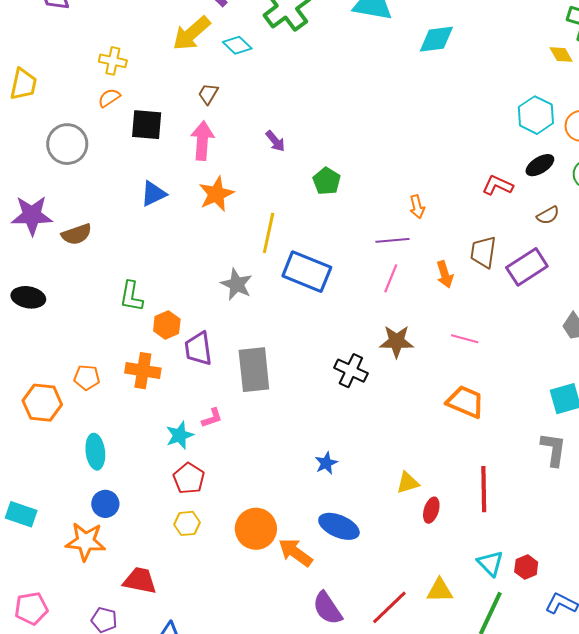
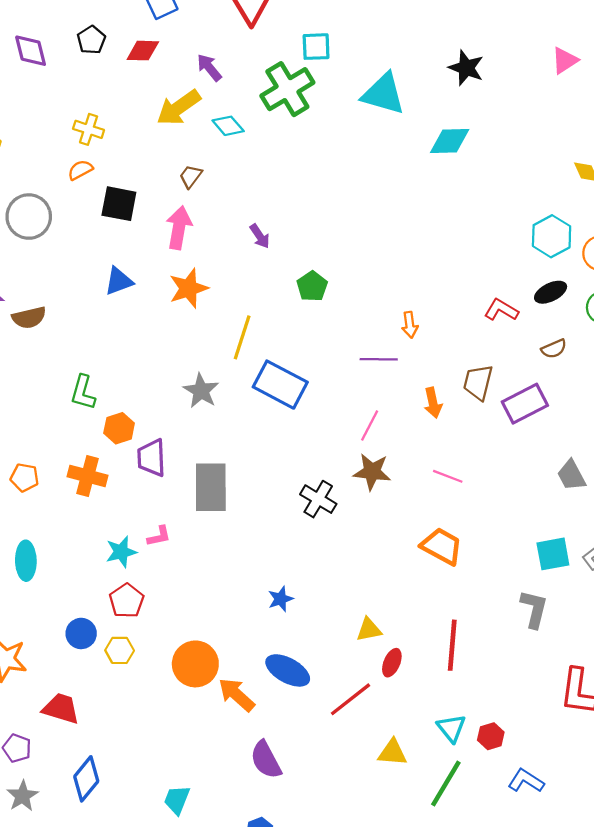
pink line: (391, 278) -> (370, 425), moved
blue circle: (105, 504) -> (81, 633), moved
red line: (389, 607) -> (350, 699), moved

